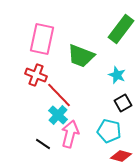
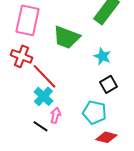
pink arrow: (70, 134) -> (55, 115), size x0.6
black line: (43, 144) -> (40, 126), moved

